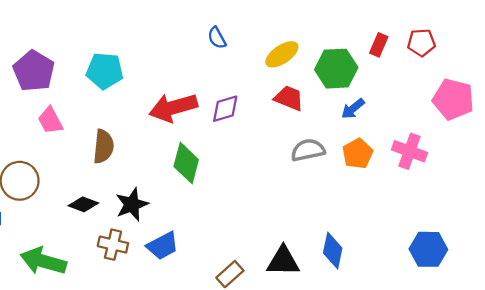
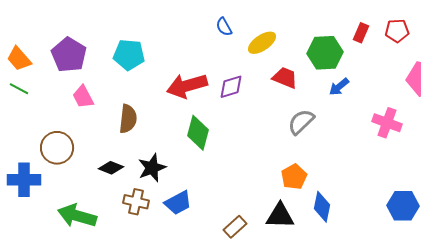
yellow ellipse: (282, 54) -> (262, 43), moved
gray semicircle: (308, 150) -> (301, 122), turned -32
orange pentagon: (358, 154) -> (294, 177), moved

